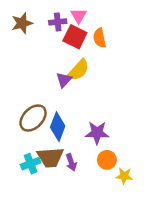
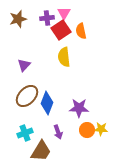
red square: (75, 37) -> (61, 30), turned 30
yellow semicircle: (79, 70) -> (64, 57), turned 132
purple triangle: (64, 80) -> (24, 65), moved
brown trapezoid: (50, 157) -> (41, 151), moved, turned -55
yellow star: (124, 176) -> (101, 129), moved

